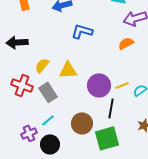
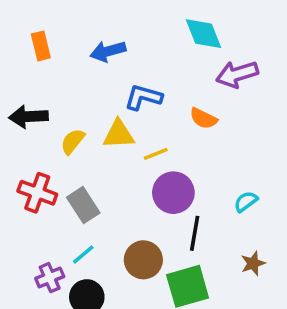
orange semicircle: (126, 43) -> (203, 118), moved, turned -126
yellow semicircle: (42, 65) -> (73, 141), moved
yellow triangle: (68, 70) -> (119, 134), moved
yellow line: (122, 85) -> (156, 154), moved

